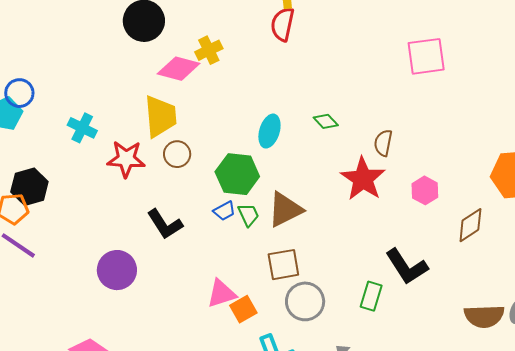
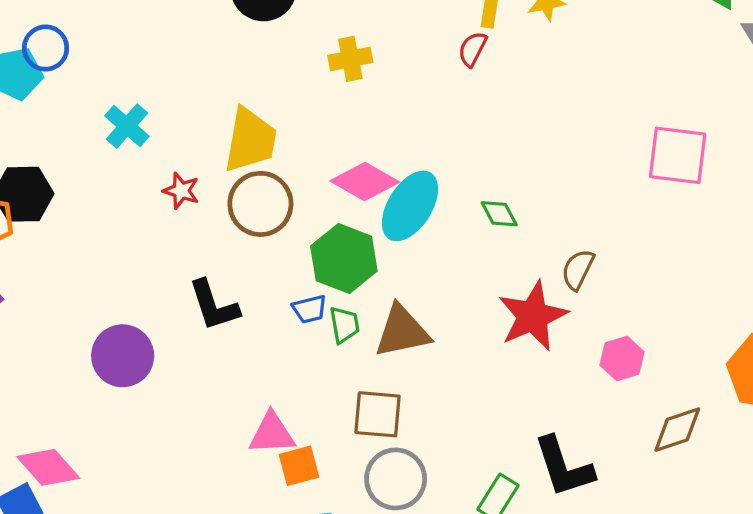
red semicircle: (283, 24) -> (473, 49), size x0.7
pink diamond: (179, 69) -> (365, 182), moved
cyan ellipse: (269, 131) -> (410, 206), size x1.4
brown circle: (177, 154) -> (260, 204), size x1.5
red star: (126, 159) -> (181, 191), size x0.6

